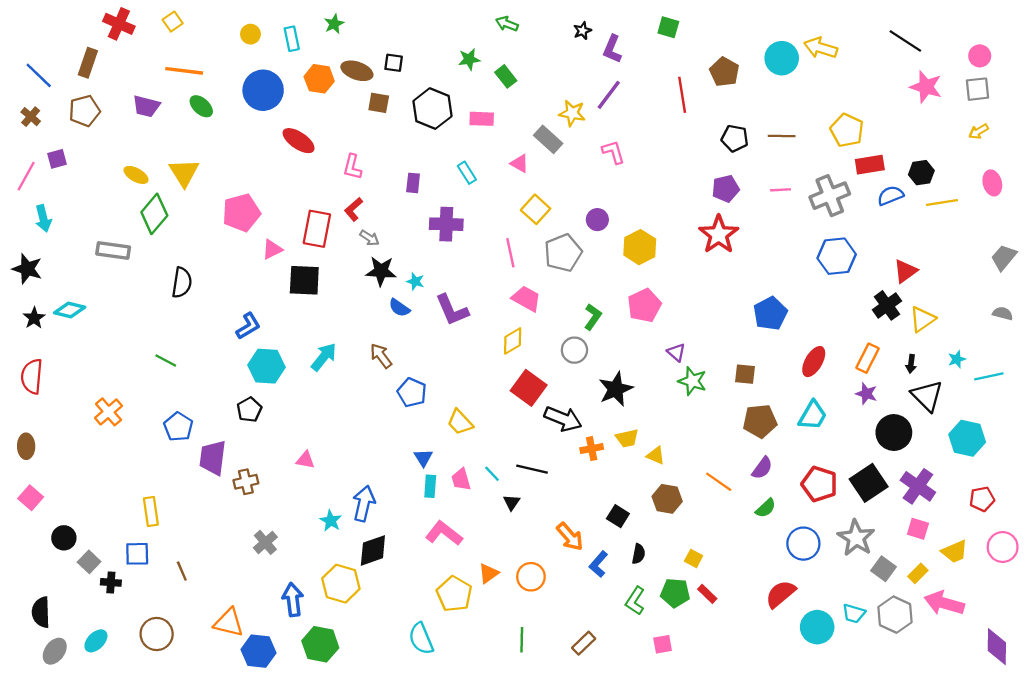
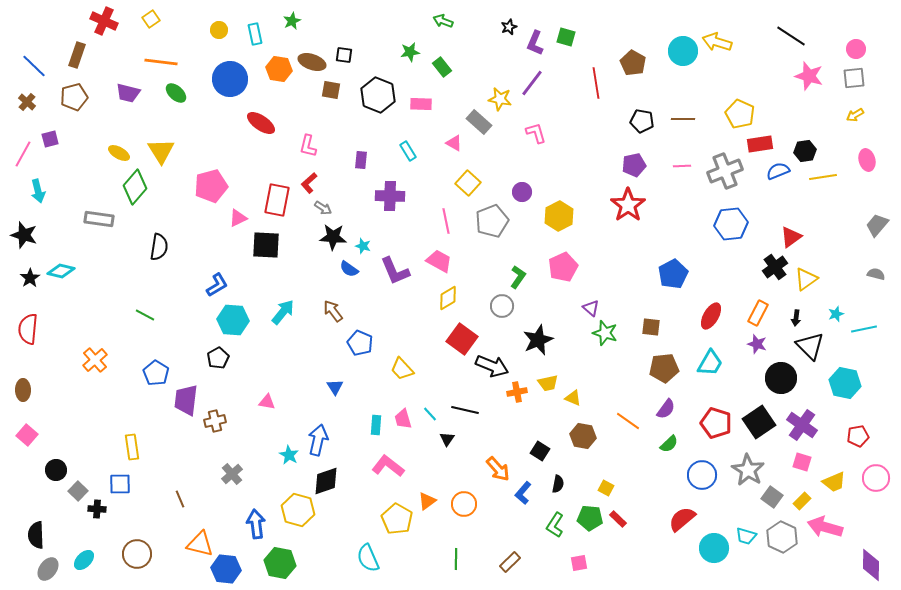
green square: (668, 27) -> (566, 37), moved
pink trapezoid: (526, 299) -> (439, 261), moved
blue triangle: (423, 458) -> (335, 387), moved
brown line: (182, 571) -> (180, 499), moved

